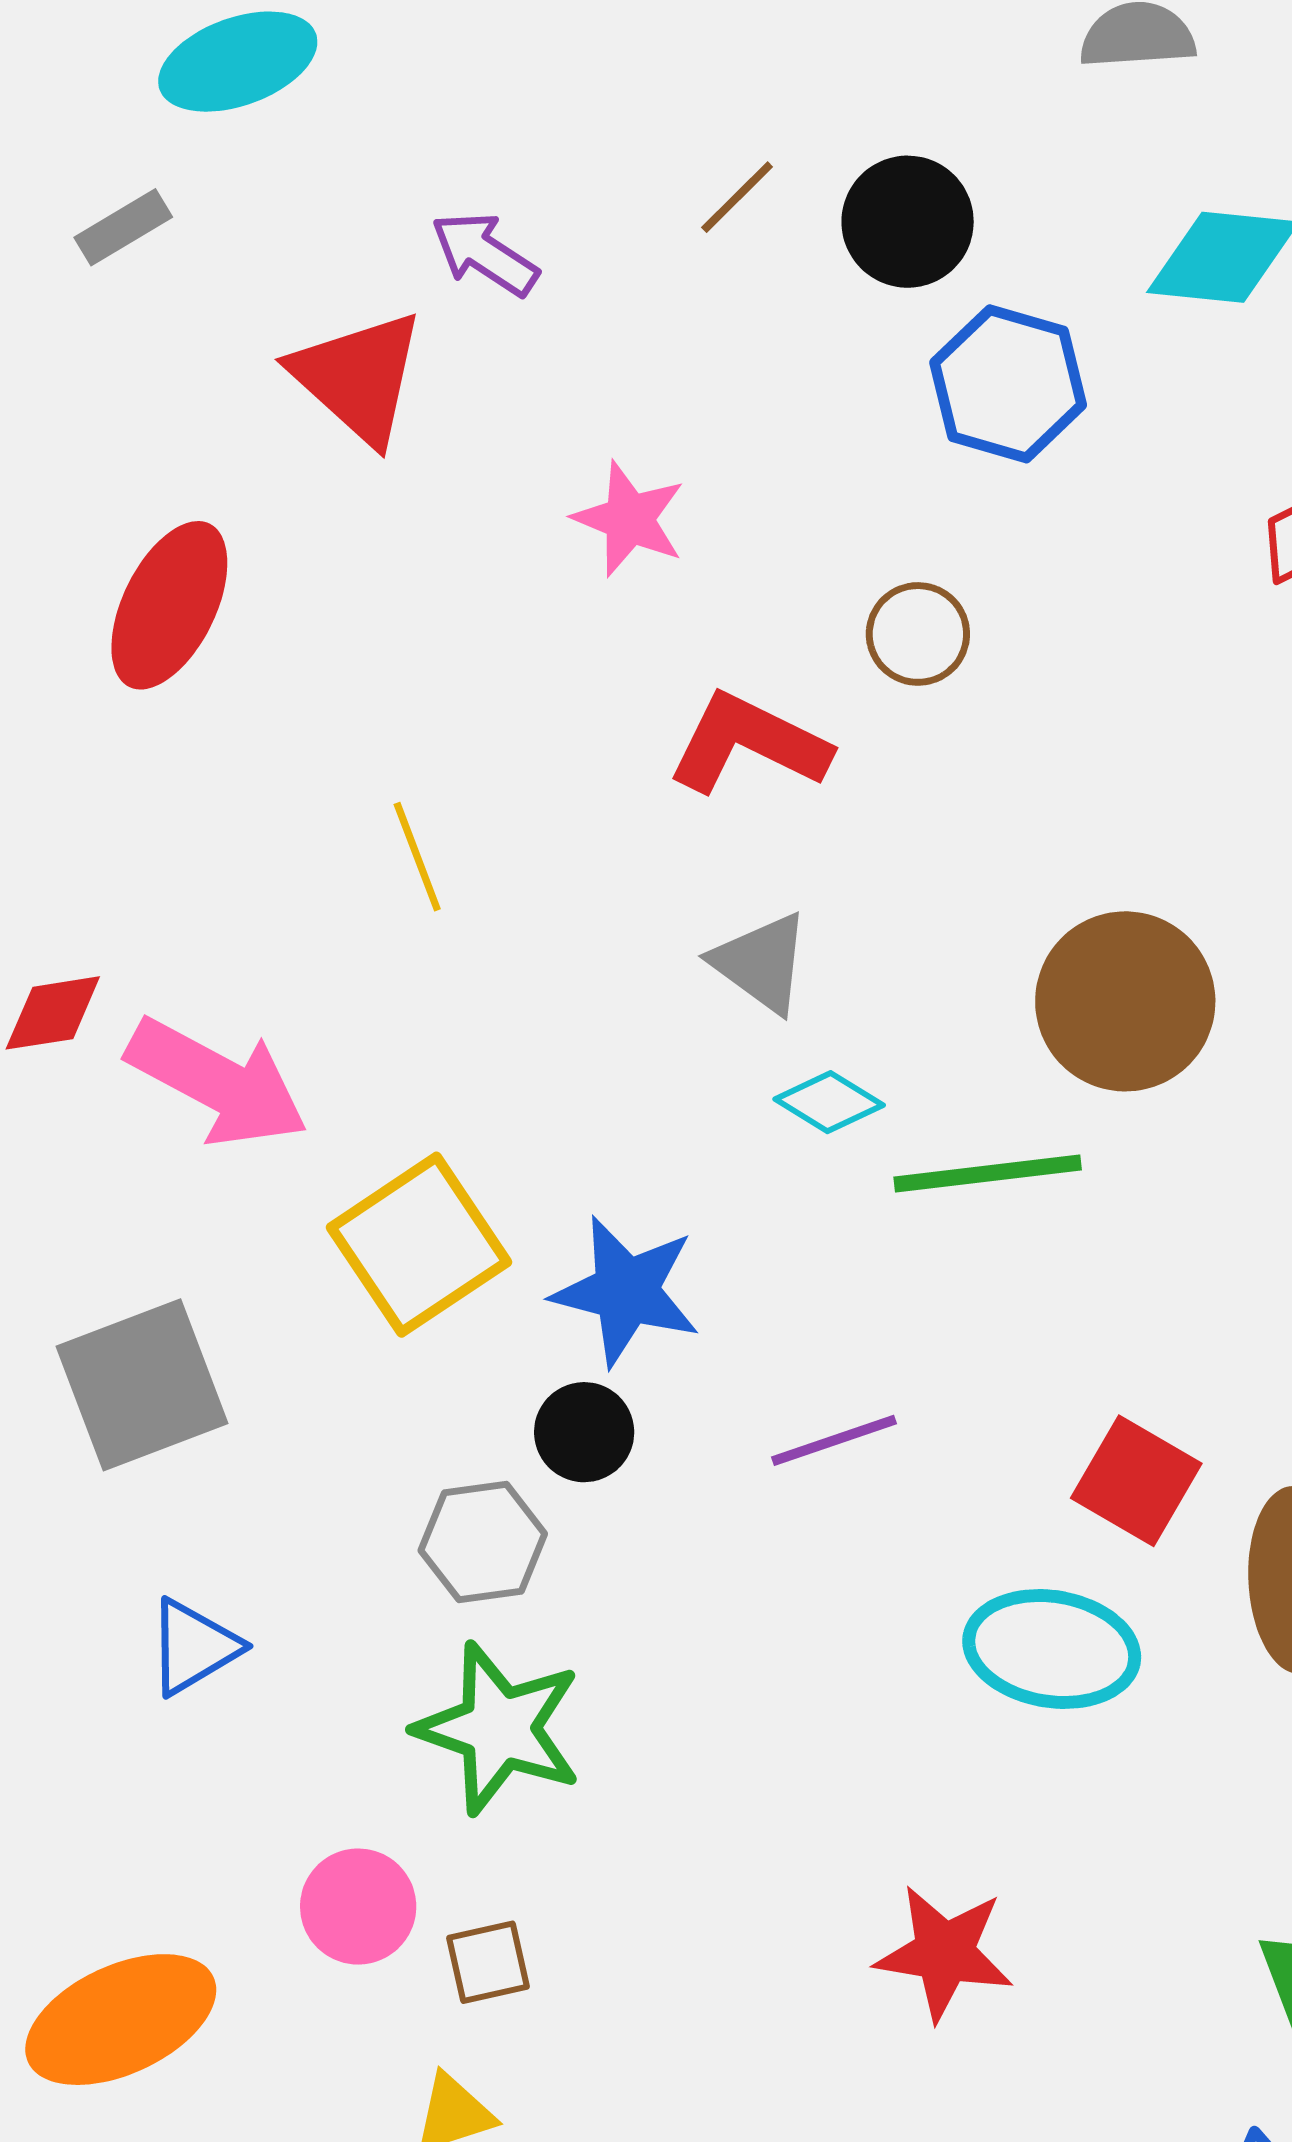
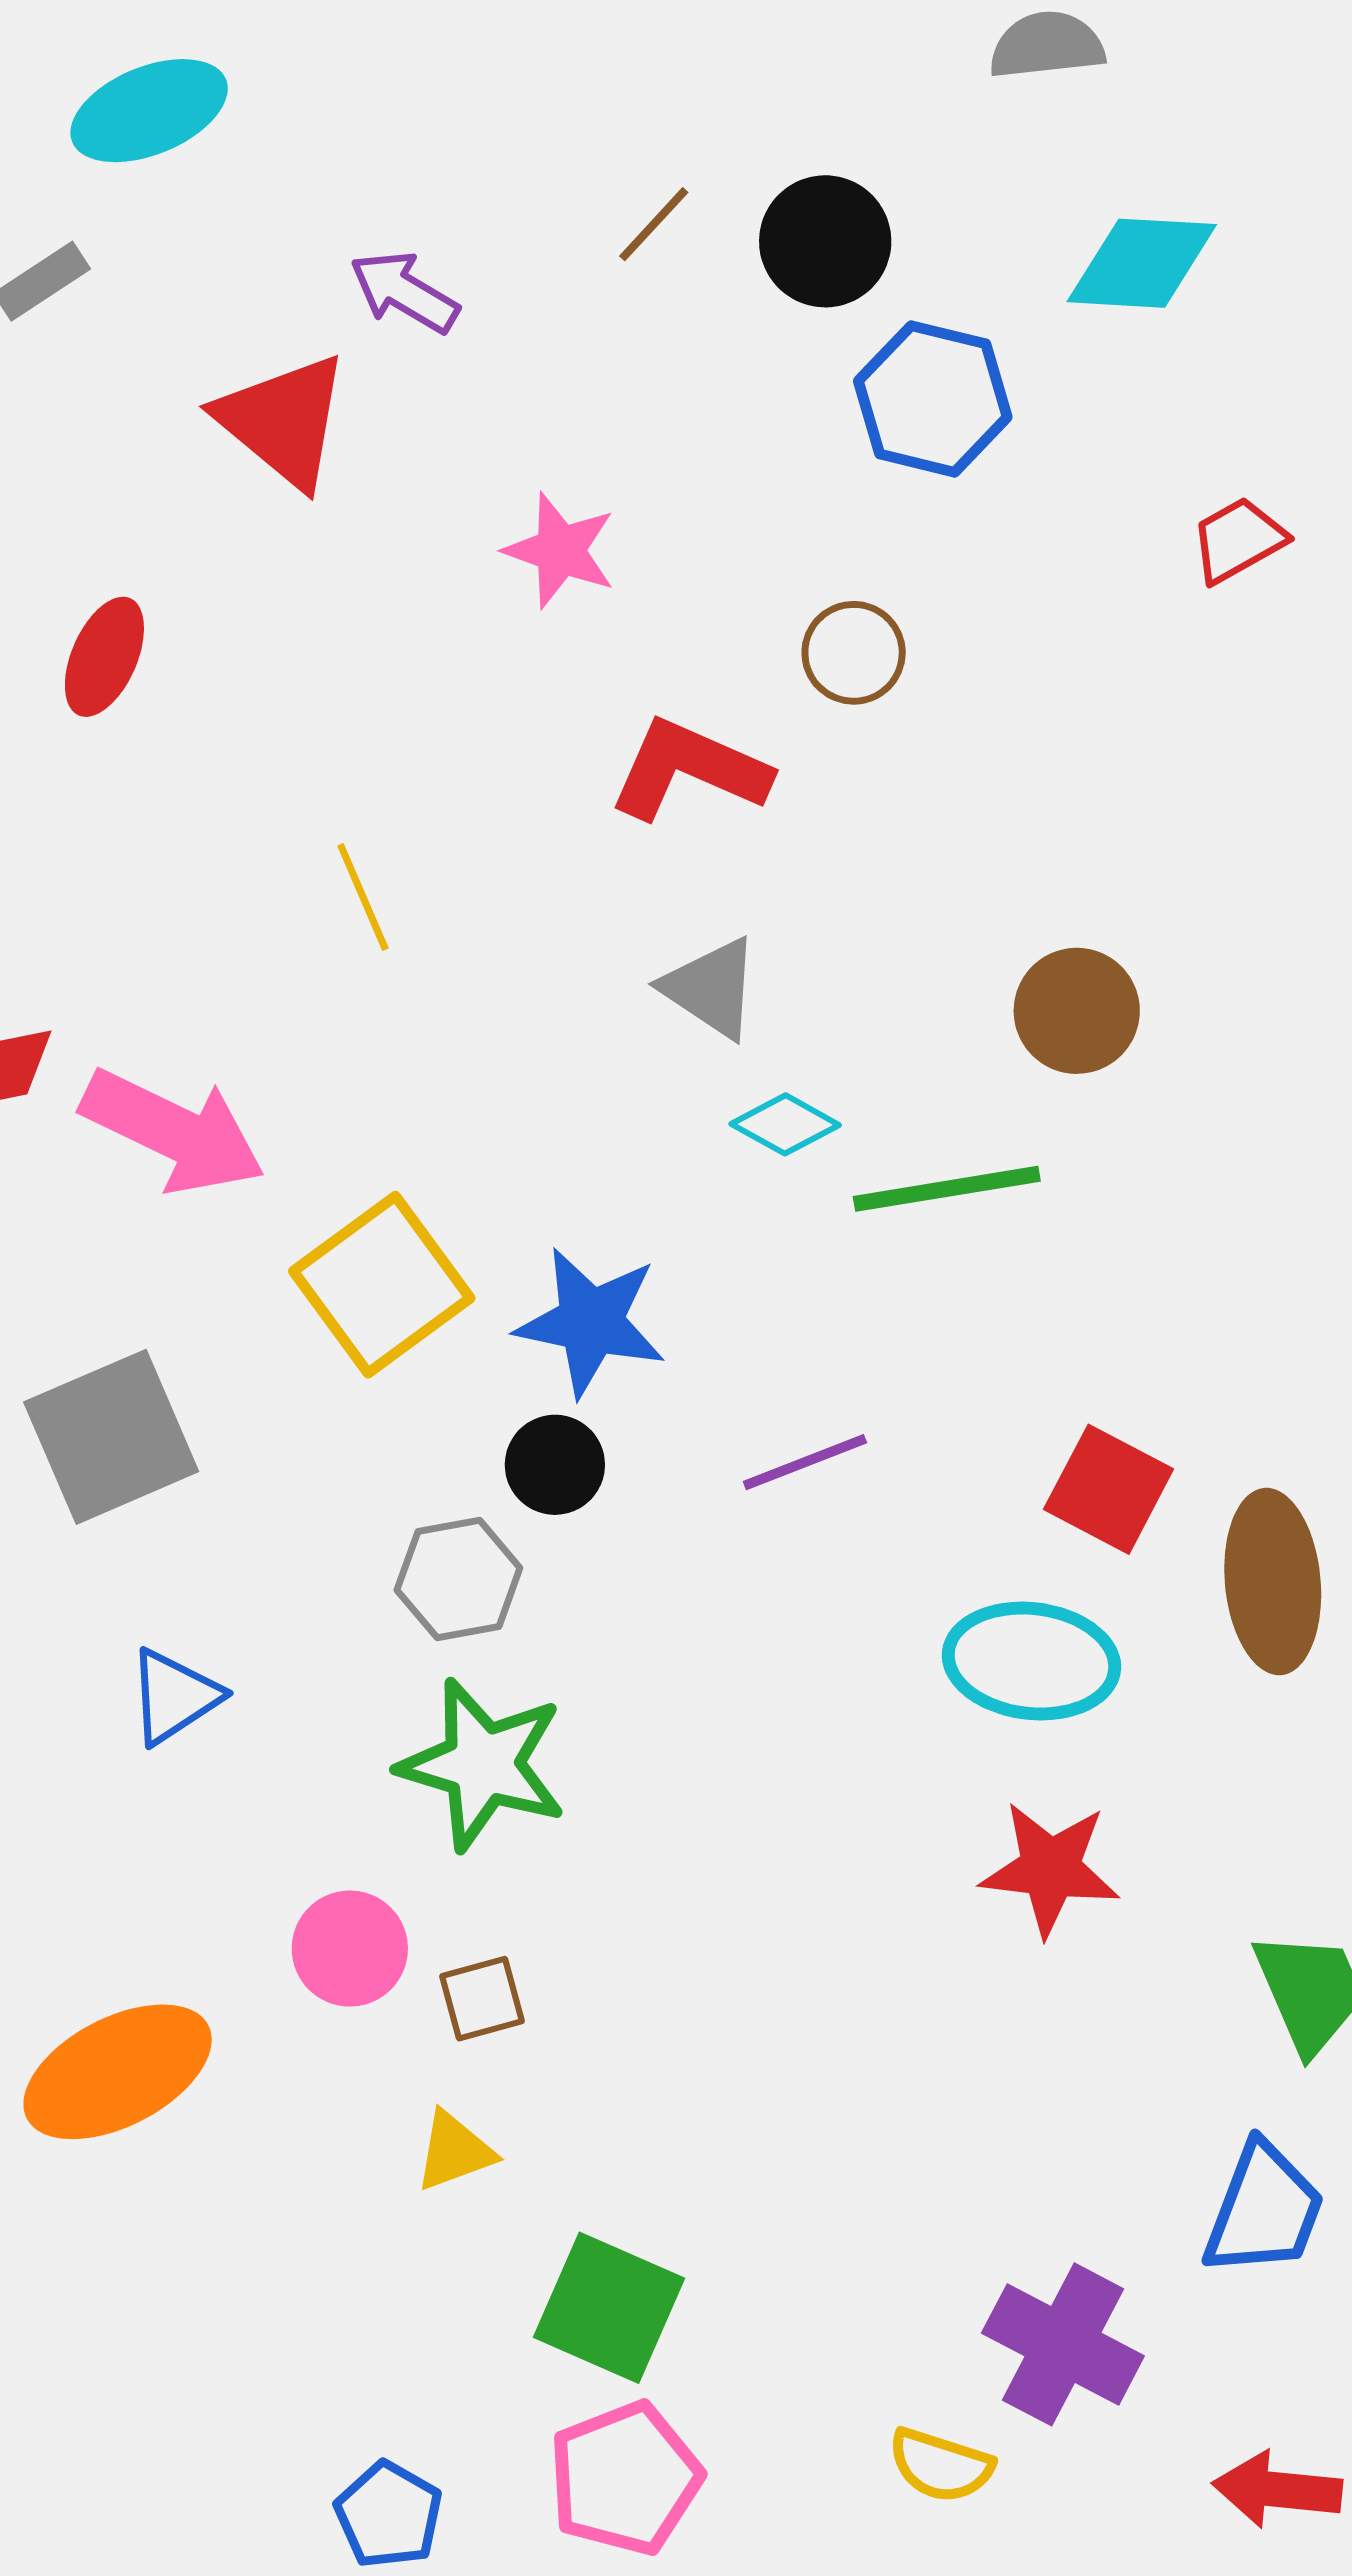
red ellipse: (169, 605) -> (104, 657), size x0.7
brown circle: (1125, 1001) -> (1077, 1011), size x0.7
red star: (944, 1953) -> (1050, 1869), moved

